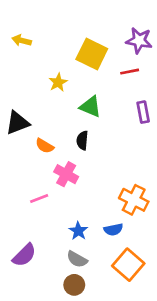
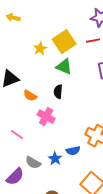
yellow square: (92, 54) -> (64, 42), moved, turned 30
pink line: (39, 198) -> (17, 135), moved, turned 56
blue semicircle: (113, 230) -> (73, 151), moved
gray semicircle: (77, 259) -> (33, 163), moved

